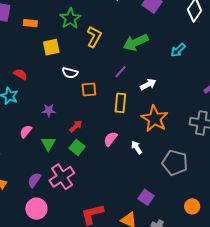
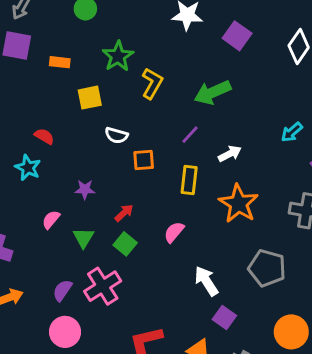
cyan arrow: (178, 50) -> (292, 132), moved
white arrow: (137, 147) -> (206, 281), moved, size x1.5
orange circle: (192, 206) -> (291, 332), size x1.5

